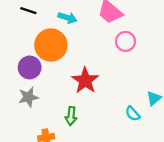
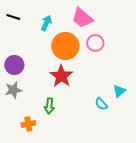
cyan arrow: (67, 18) -> (46, 23), turned -84
orange circle: (51, 45) -> (65, 46), moved

